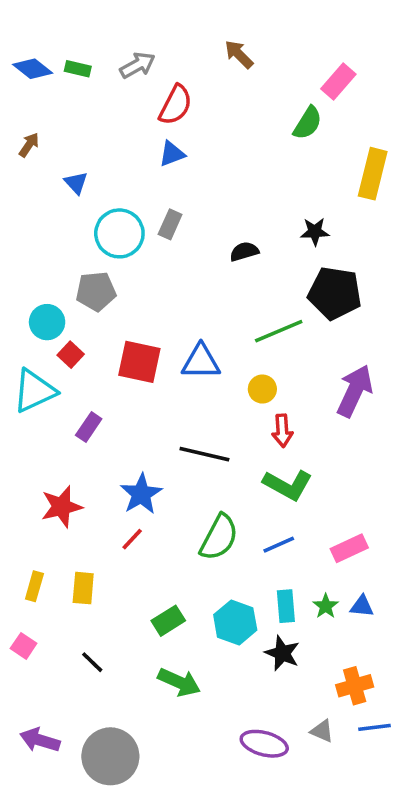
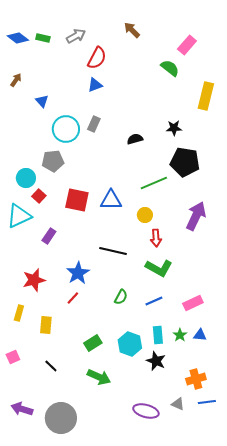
green semicircle: (308, 123) -> (170, 68), turned -84
green semicircle: (219, 537) -> (121, 297), size x0.6
yellow rectangle: (34, 586) -> (19, 313), moved
pink square: (24, 646) -> (13, 357), turned 32

